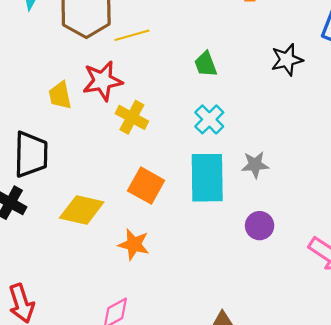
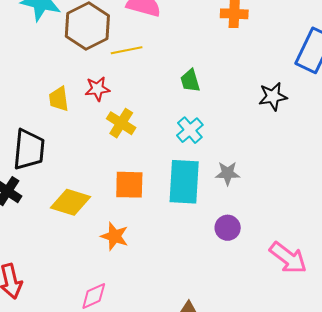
black star: (287, 60) -> (273, 96), moved
red star: (102, 81) -> (97, 89), size x0.7
orange square: (146, 186) -> (129, 185), turned -32

